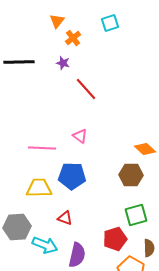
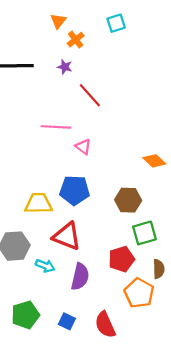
pink line: (42, 148) -> (56, 127), moved
brown hexagon: (131, 175) -> (128, 200), moved
red triangle: (65, 218) -> (67, 236), size x1.8
cyan arrow: (45, 245) -> (45, 266), size x0.7

